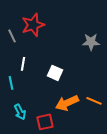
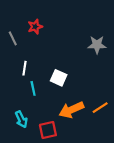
red star: (33, 25) -> (35, 27), size x0.6
cyan line: (11, 83) -> (33, 88), moved
orange line: (94, 101) -> (100, 108), turned -56

